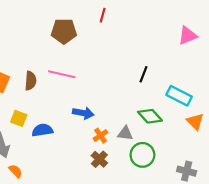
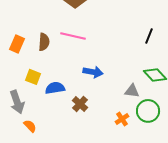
orange cross: (100, 136) -> (122, 119), moved
brown cross: (99, 159) -> (80, 104), moved

